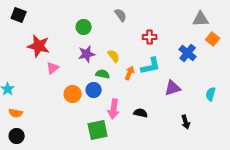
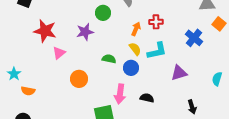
green circle: (84, 27) -> (103, 13), moved
purple star: (87, 54) -> (85, 32), moved
yellow semicircle: (114, 56) -> (135, 49), moved
orange arrow: (130, 73) -> (136, 29), moved
blue circle: (94, 90) -> (131, 68), moved
orange semicircle: (16, 113) -> (28, 91), moved

